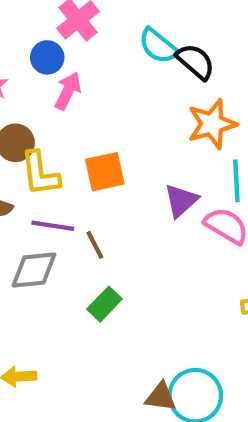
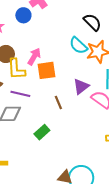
cyan semicircle: (158, 46) -> (78, 46), moved
pink arrow: (68, 91) -> (34, 56), moved
brown line: (95, 245) -> (58, 103), moved

